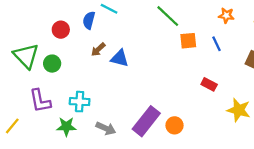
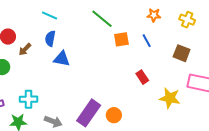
blue semicircle: (89, 20) -> (50, 39), moved
brown arrow: (98, 50) -> (25, 49), moved
red rectangle: (209, 84) -> (142, 77), turned 32

